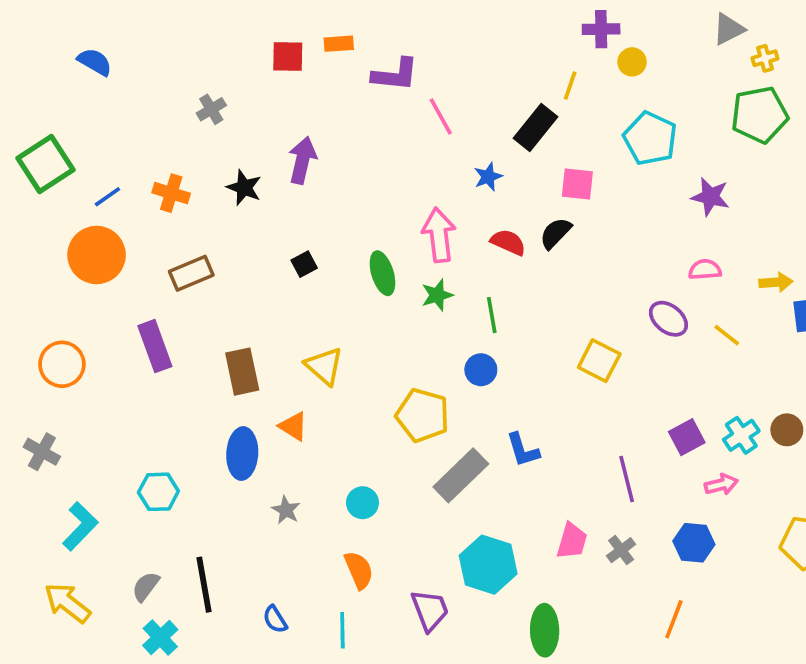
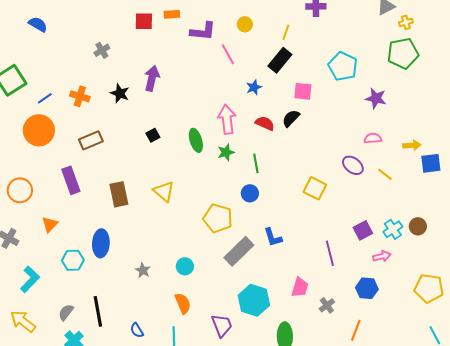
yellow circle: (632, 62) -> (245, 24), moved
yellow line: (570, 86) -> (286, 32), moved
orange triangle: (293, 426) -> (50, 224), moved, turned 42
blue ellipse: (242, 454) -> (101, 243), moved
gray cross: (621, 550) -> (327, 305), moved

